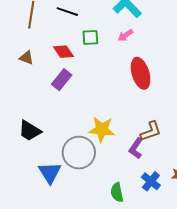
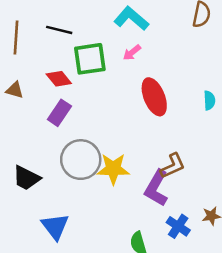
green square: (90, 37) -> (90, 59), size x1.6
purple L-shape: (136, 148) -> (156, 188), size x1.4
gray circle: (79, 153) -> (81, 160), moved

